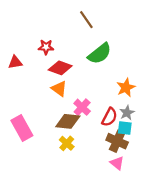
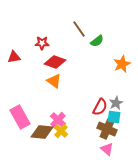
brown line: (86, 20) -> (79, 29), moved
green semicircle: (100, 54) -> (97, 41), moved, size x0.6
orange star: (126, 88) -> (122, 64), moved
pink cross: (82, 107) -> (58, 120), moved
brown diamond: (68, 121) -> (42, 132), moved

